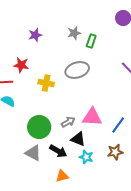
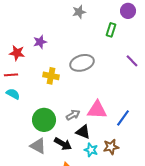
gray star: (74, 33) -> (79, 12), moved
purple star: (35, 35) -> (40, 42), moved
green rectangle: (91, 41) -> (111, 30), moved
red star: (21, 65) -> (17, 53), moved
brown star: (115, 152) -> (111, 147), moved

